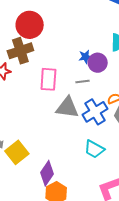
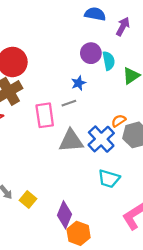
purple circle: (98, 63) -> (91, 53), moved
gray line: (82, 82) -> (69, 103), moved
yellow square: (17, 152) -> (28, 200), size x0.7

